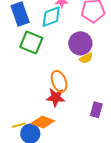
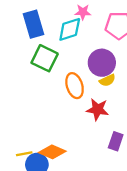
orange ellipse: (59, 81) -> (75, 86), moved
red star: (56, 98) -> (98, 109), moved

